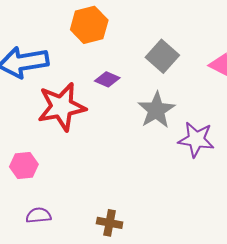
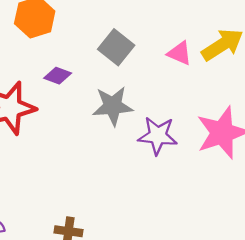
gray star: (156, 110) -> (113, 106), turned 30

